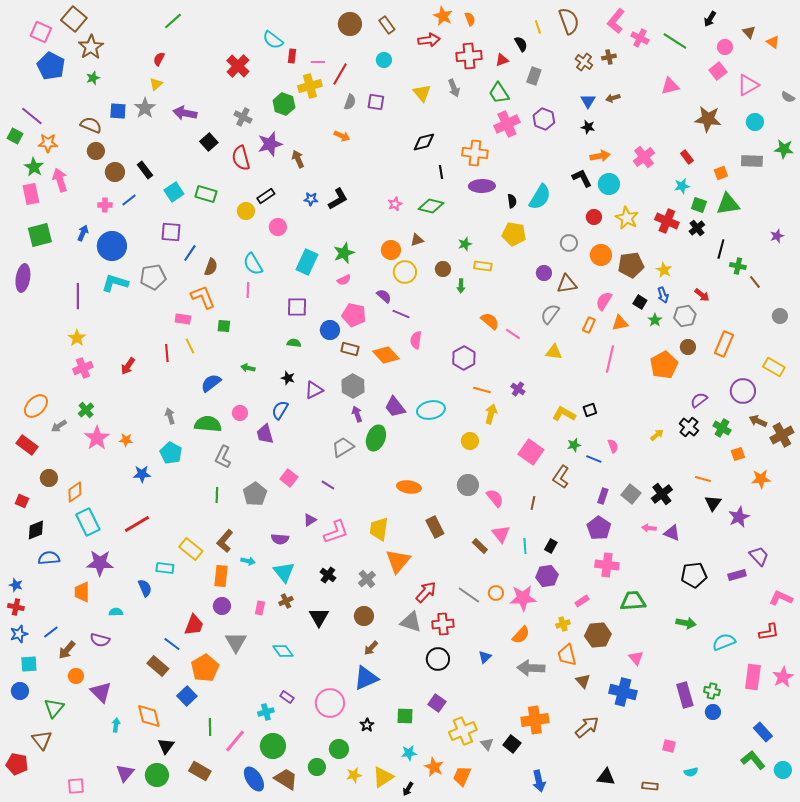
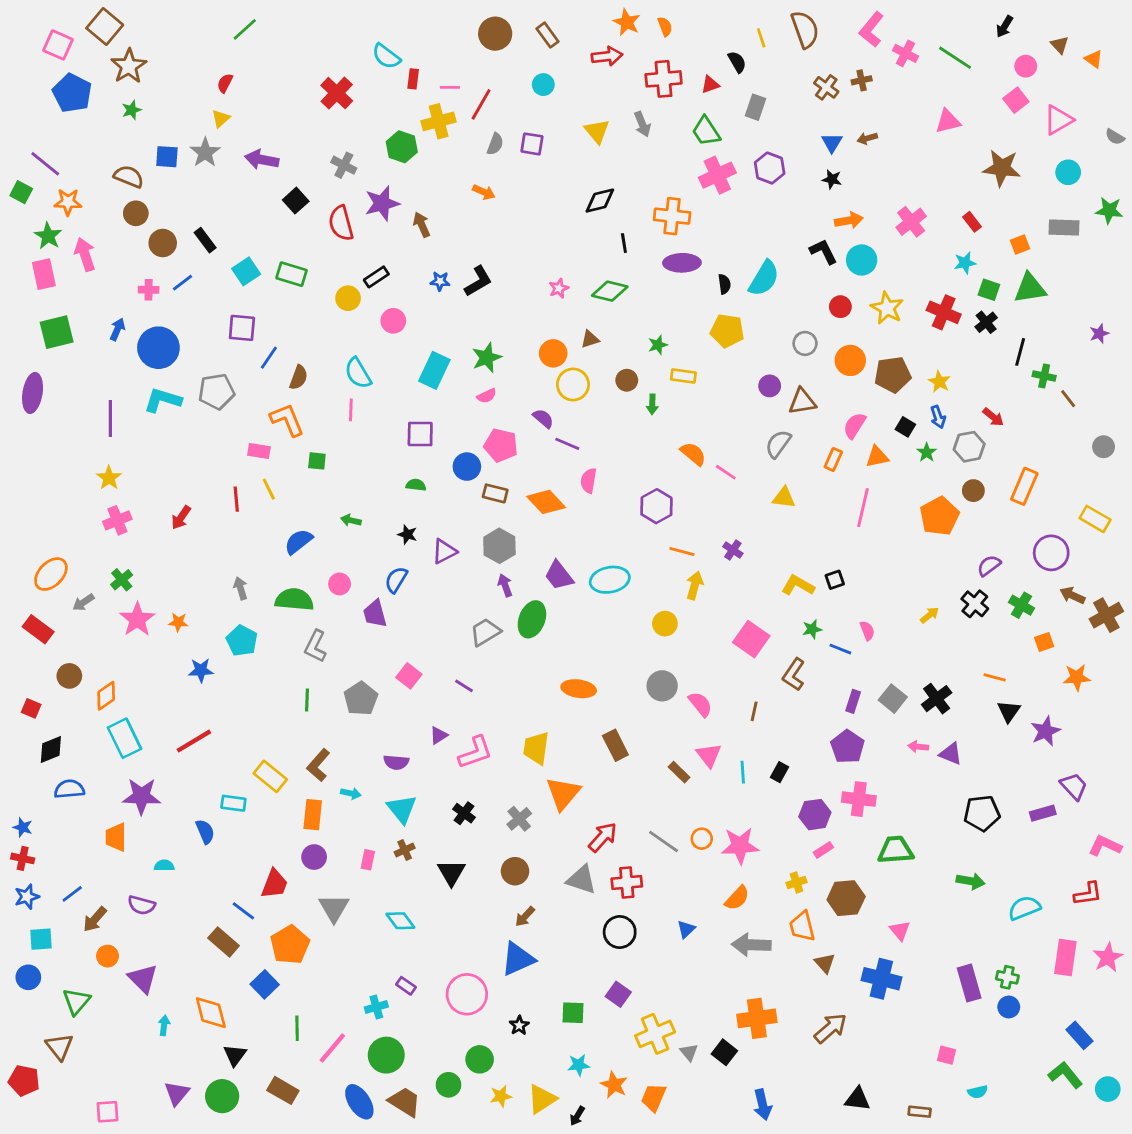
purple hexagon: (547, 576) -> (815, 815), moved

